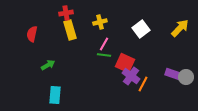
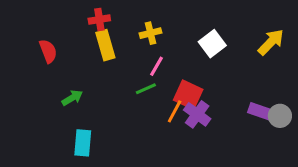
red semicircle: (32, 34) -> (48, 51), turned 147
green line: (104, 55) -> (146, 89), moved, turned -32
orange line: (143, 84) -> (175, 111), moved

